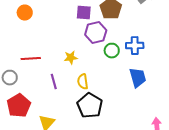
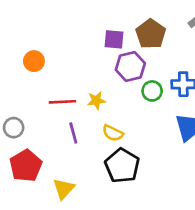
orange circle: (25, 13) -> (34, 61), moved
red line: (31, 59) -> (62, 102), moved
yellow semicircle: (83, 82) -> (113, 133), turned -56

